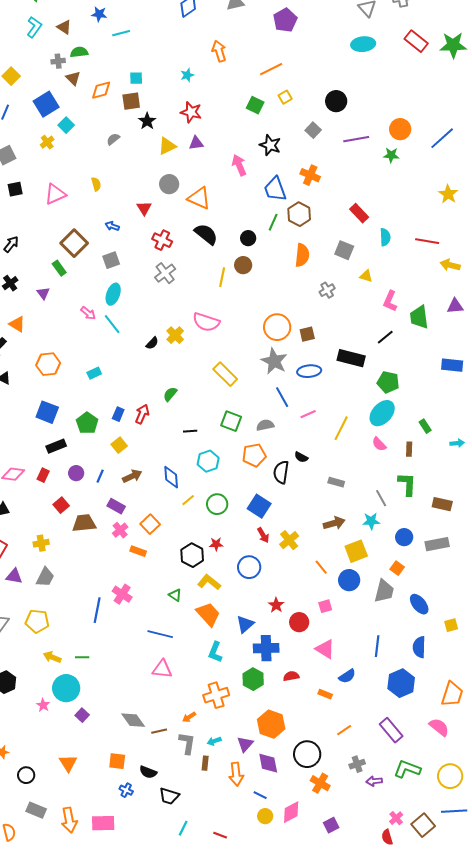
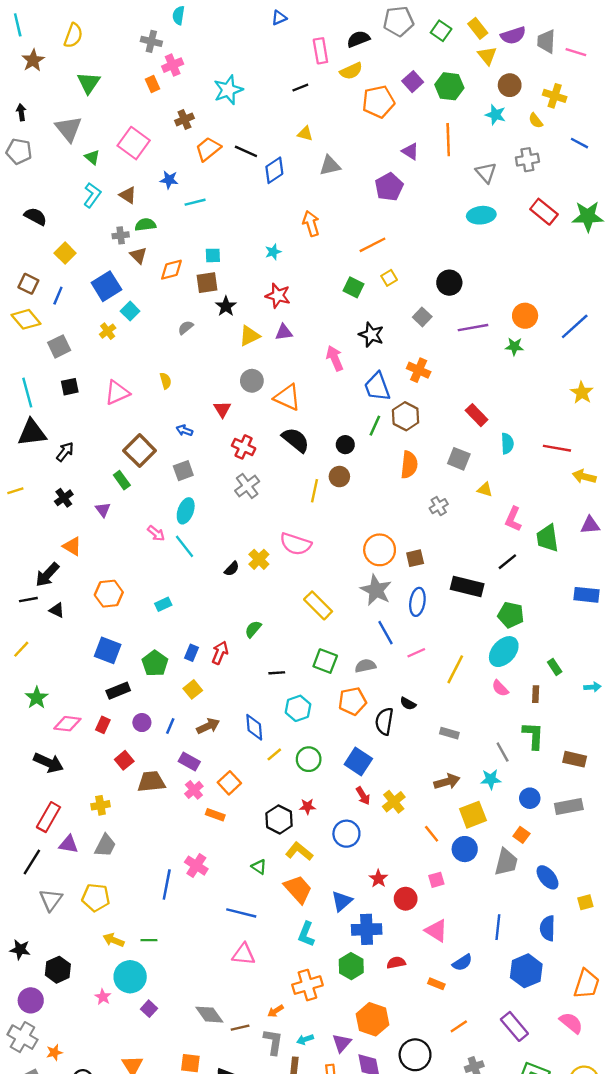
blue ellipse: (309, 371) -> (417, 602), turned -75

